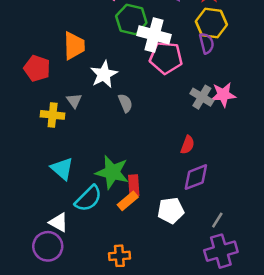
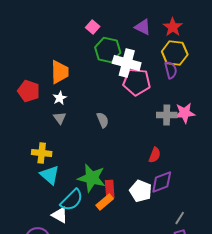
white star: (104, 74) -> (60, 98), moved, size x0.6
gray cross: (202, 97) -> (167, 115), turned -30
yellow cross: (53, 115) -> (42, 153), moved
white pentagon: (171, 210) -> (141, 191), moved, turned 30
white triangle: (59, 222) -> (60, 215), moved

